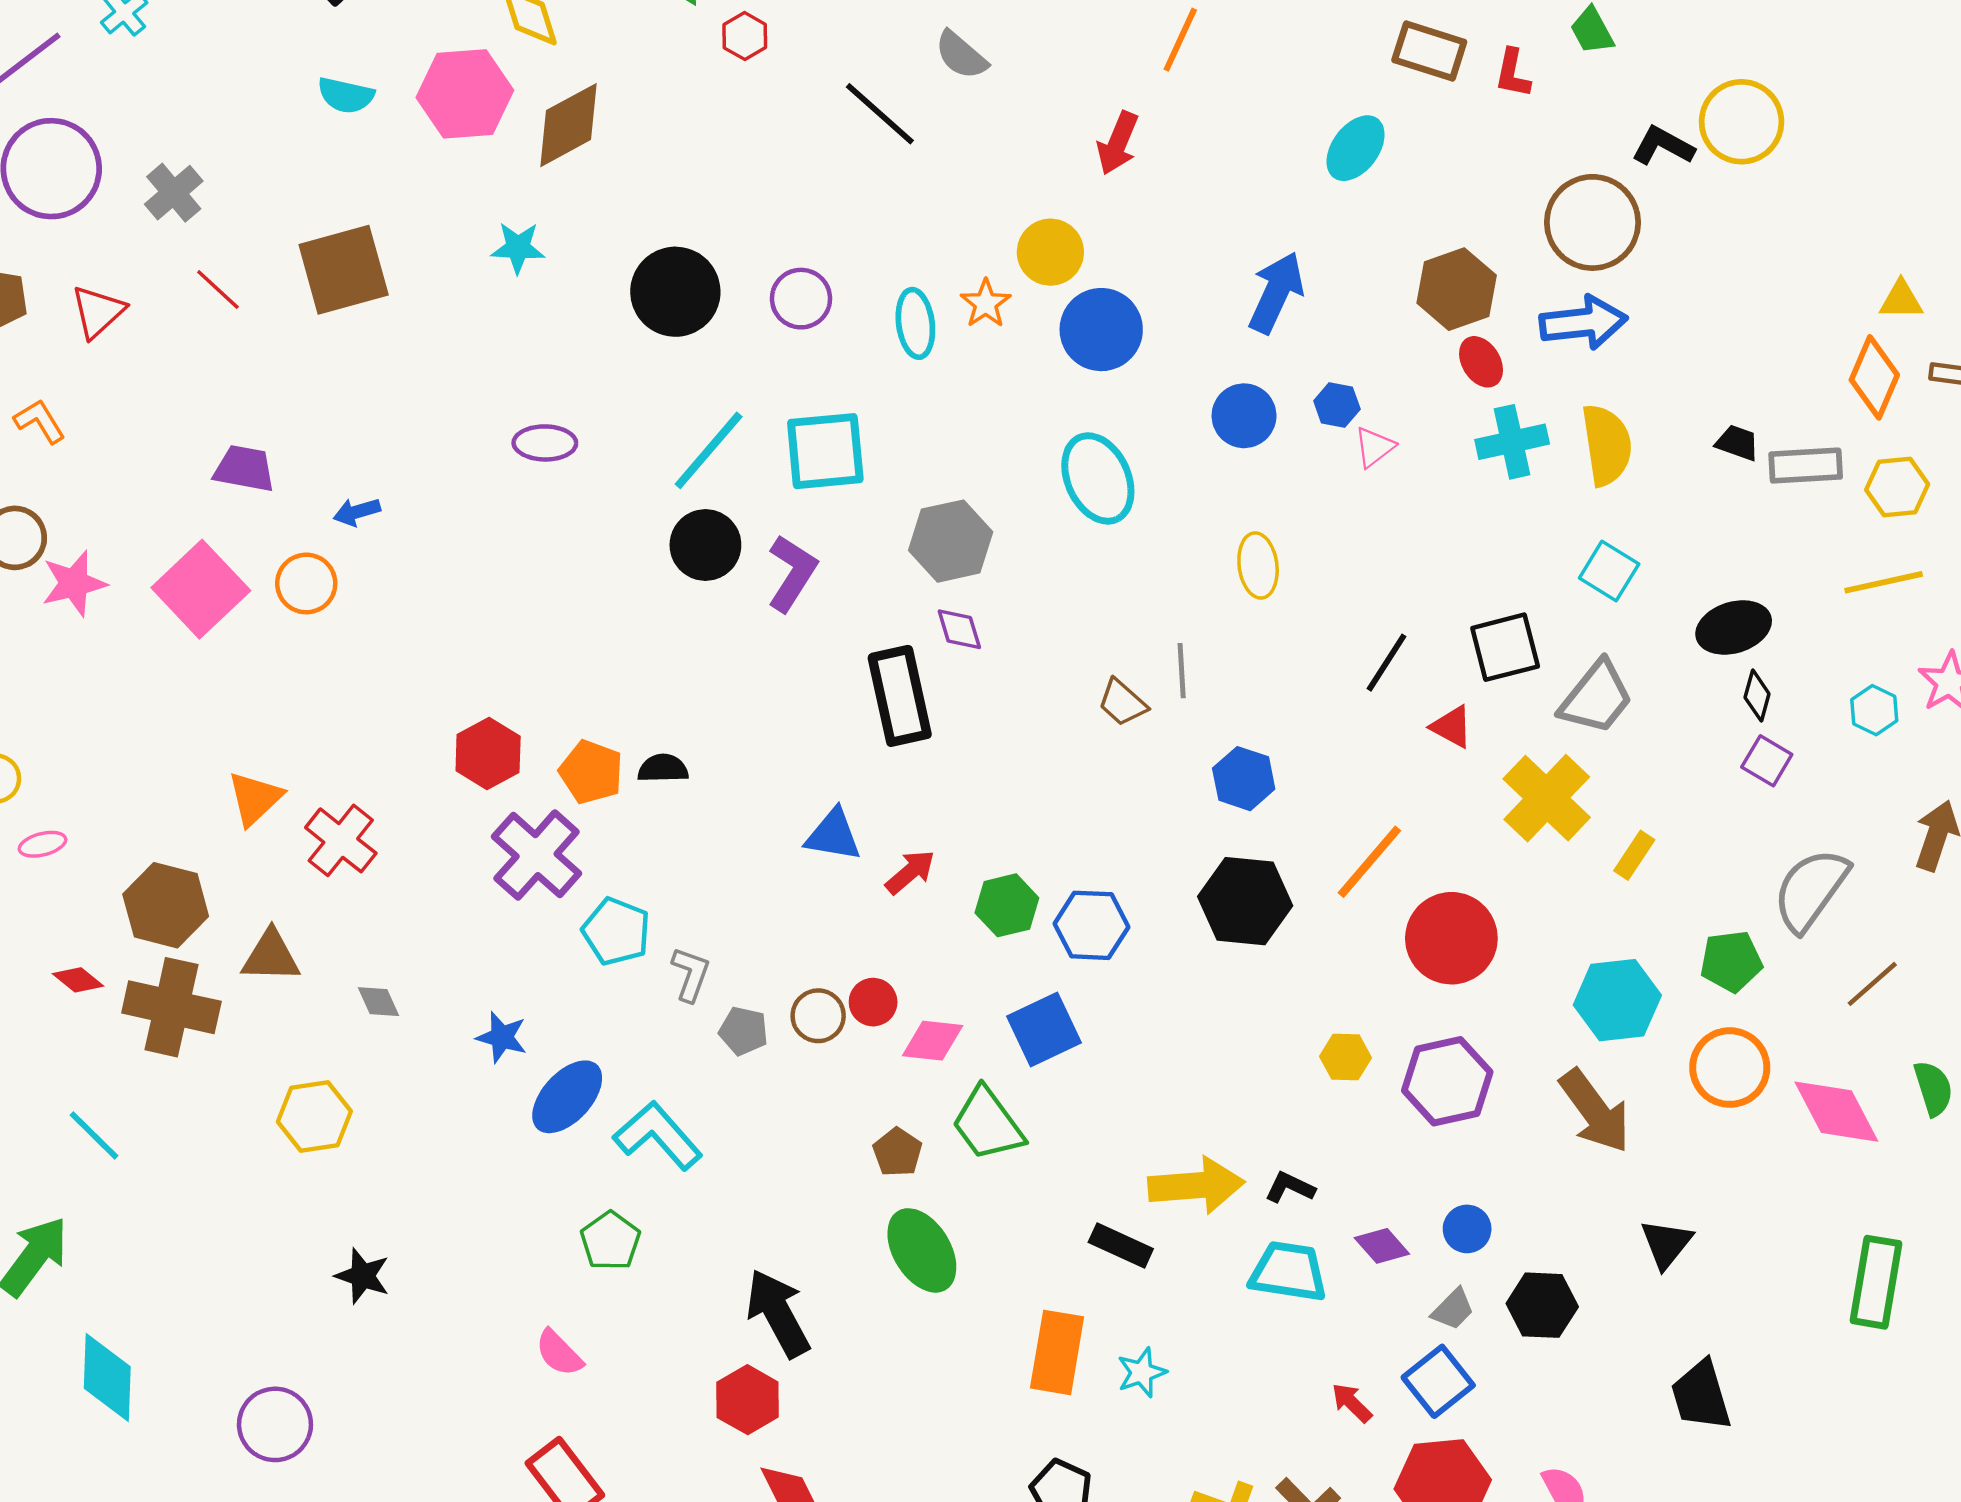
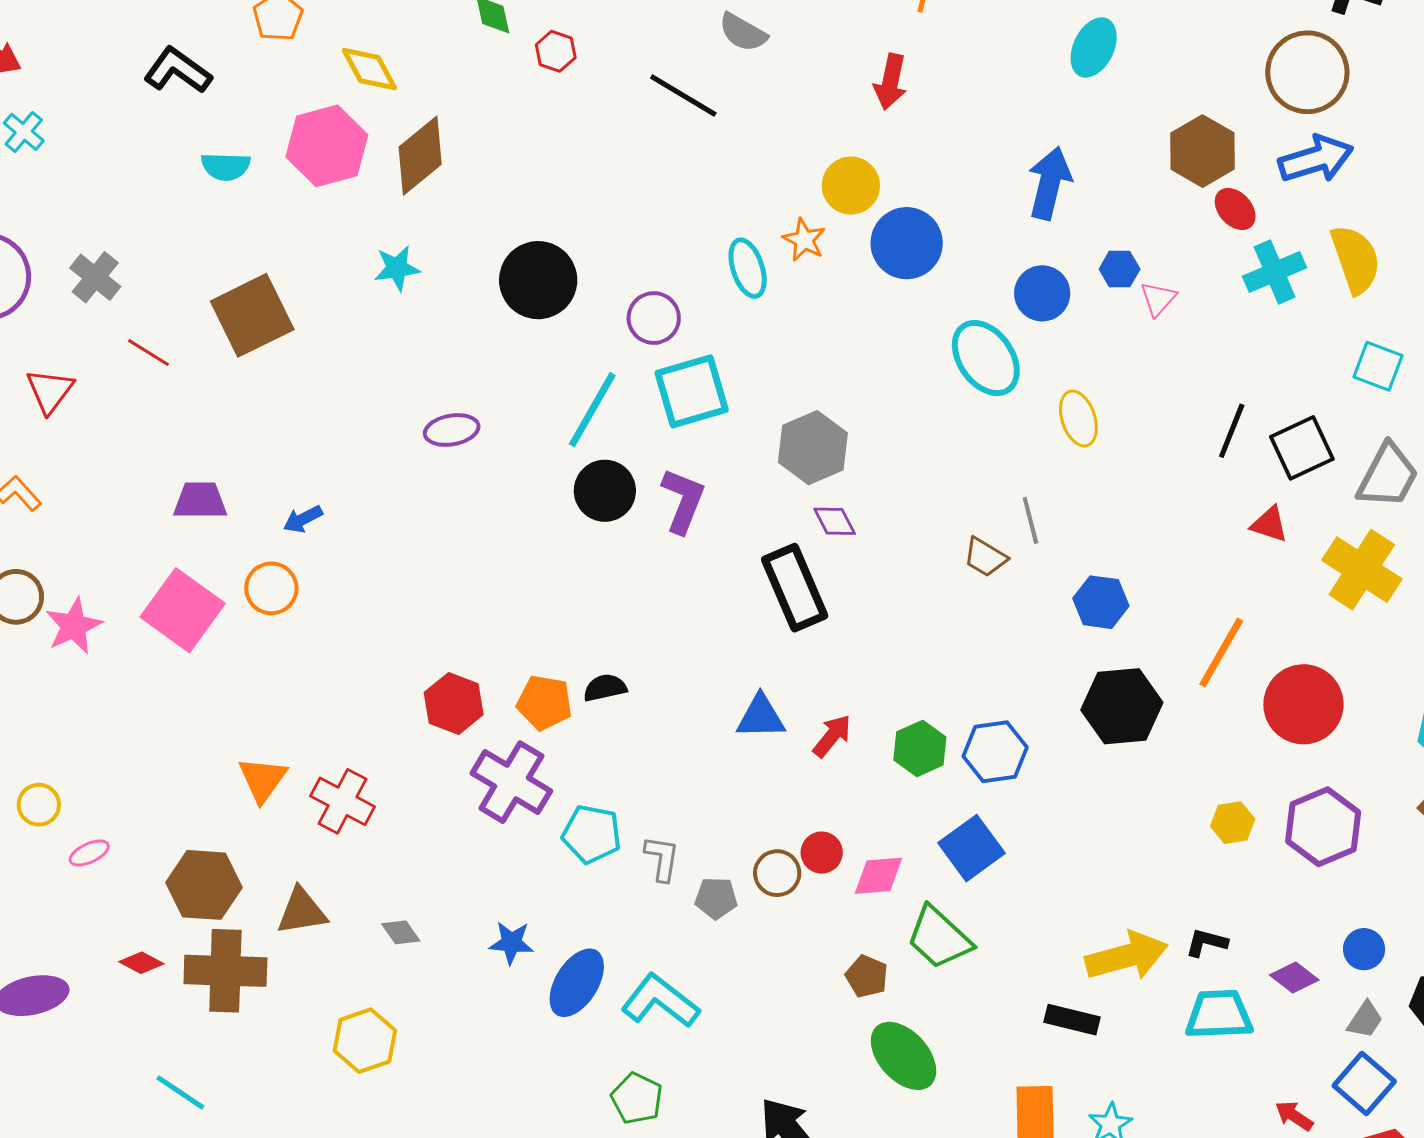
purple circle: (801, 299) -> (654, 318), moved
cyan ellipse: (1098, 478) -> (986, 358), moved
black line: (1386, 663) -> (1232, 431), moved

